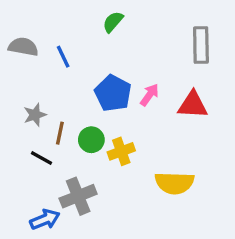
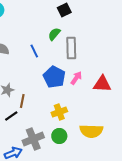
gray rectangle: (201, 45) -> (71, 48), moved
blue line: (63, 57) -> (34, 51), moved
green circle: (91, 140) -> (59, 136), moved
black line: (42, 158) -> (11, 116), turned -64

